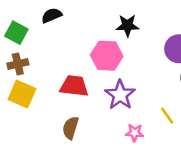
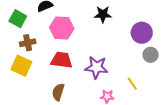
pink hexagon: (107, 56) -> (62, 28), moved
brown cross: (18, 64) -> (28, 43), moved
purple star: (120, 95) -> (96, 67), turned -30

